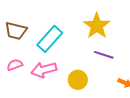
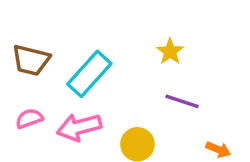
yellow star: (97, 26) -> (170, 52), size x0.6

